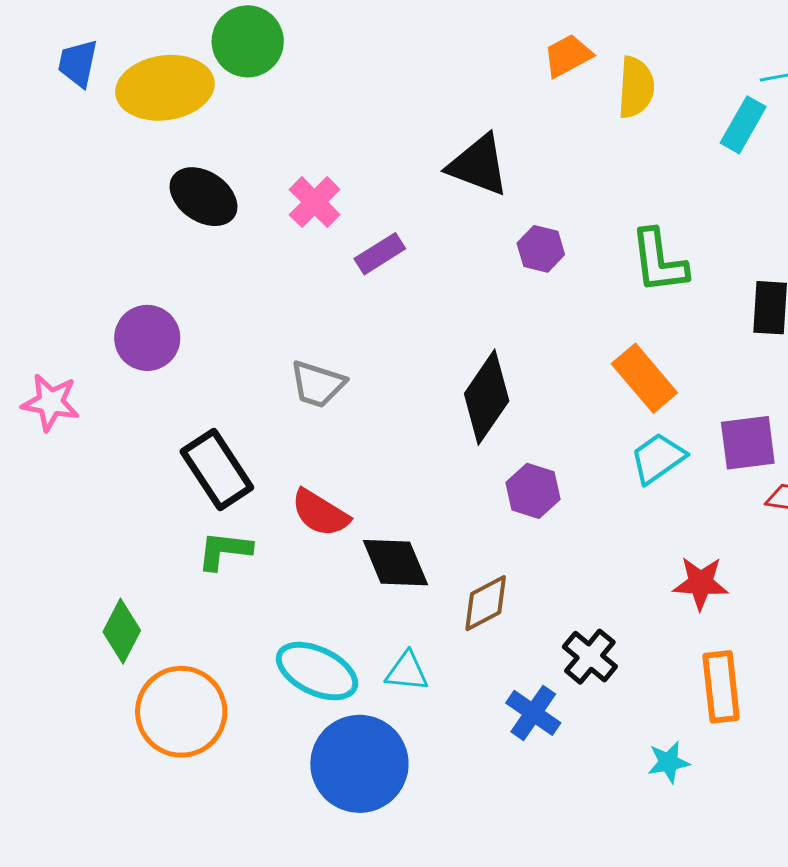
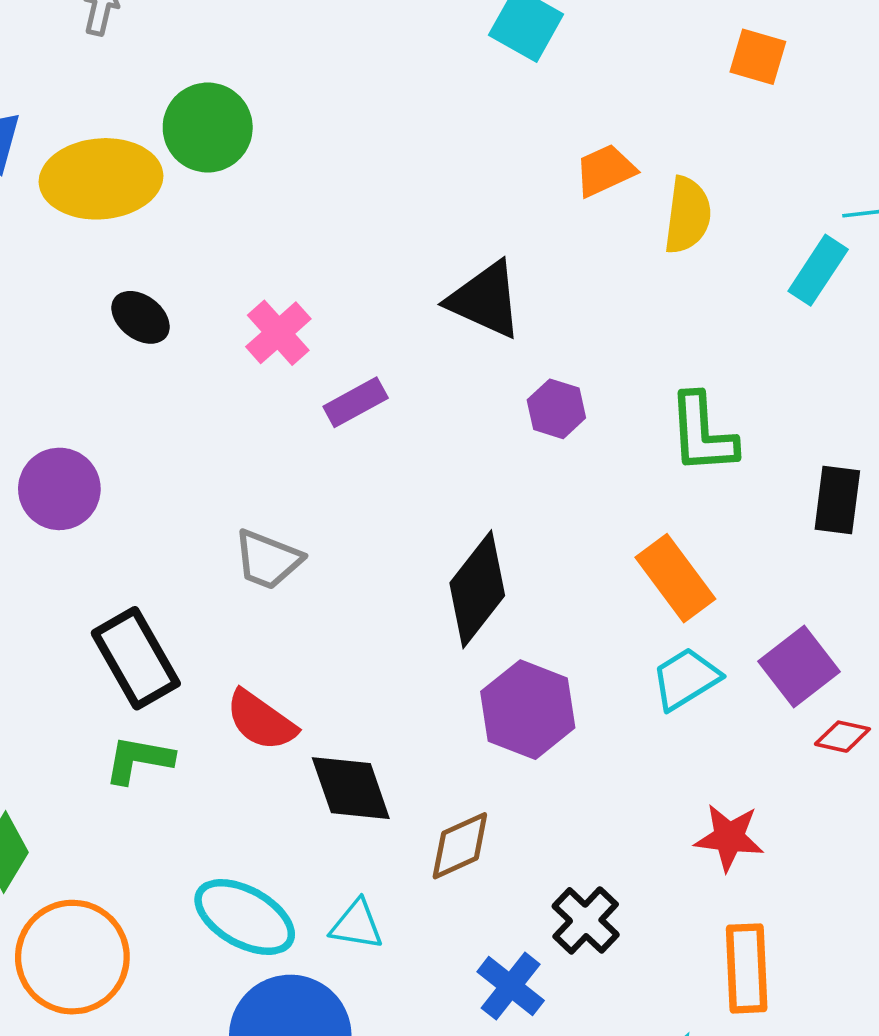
black ellipse: (203, 197) -> (141, 317), size x0.7
purple square: (748, 443) -> (799, 667), turned -34
purple hexagon: (533, 491) -> (528, 710), size x1.4

